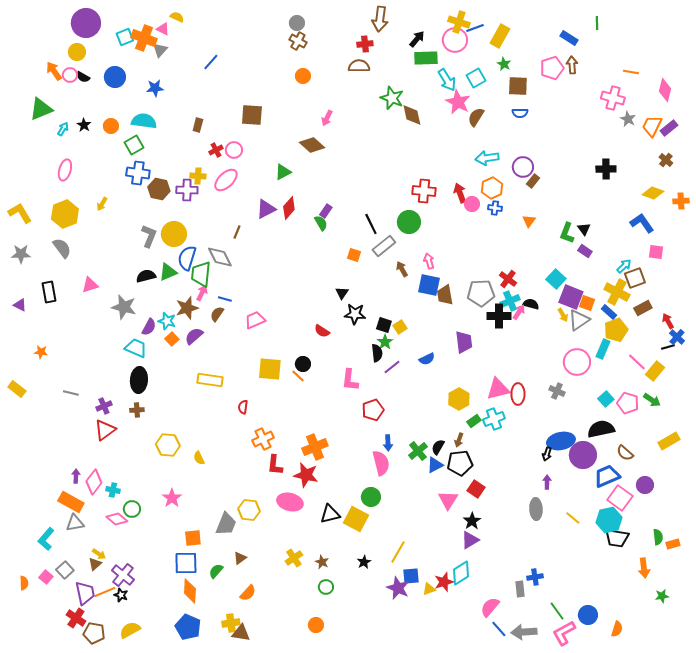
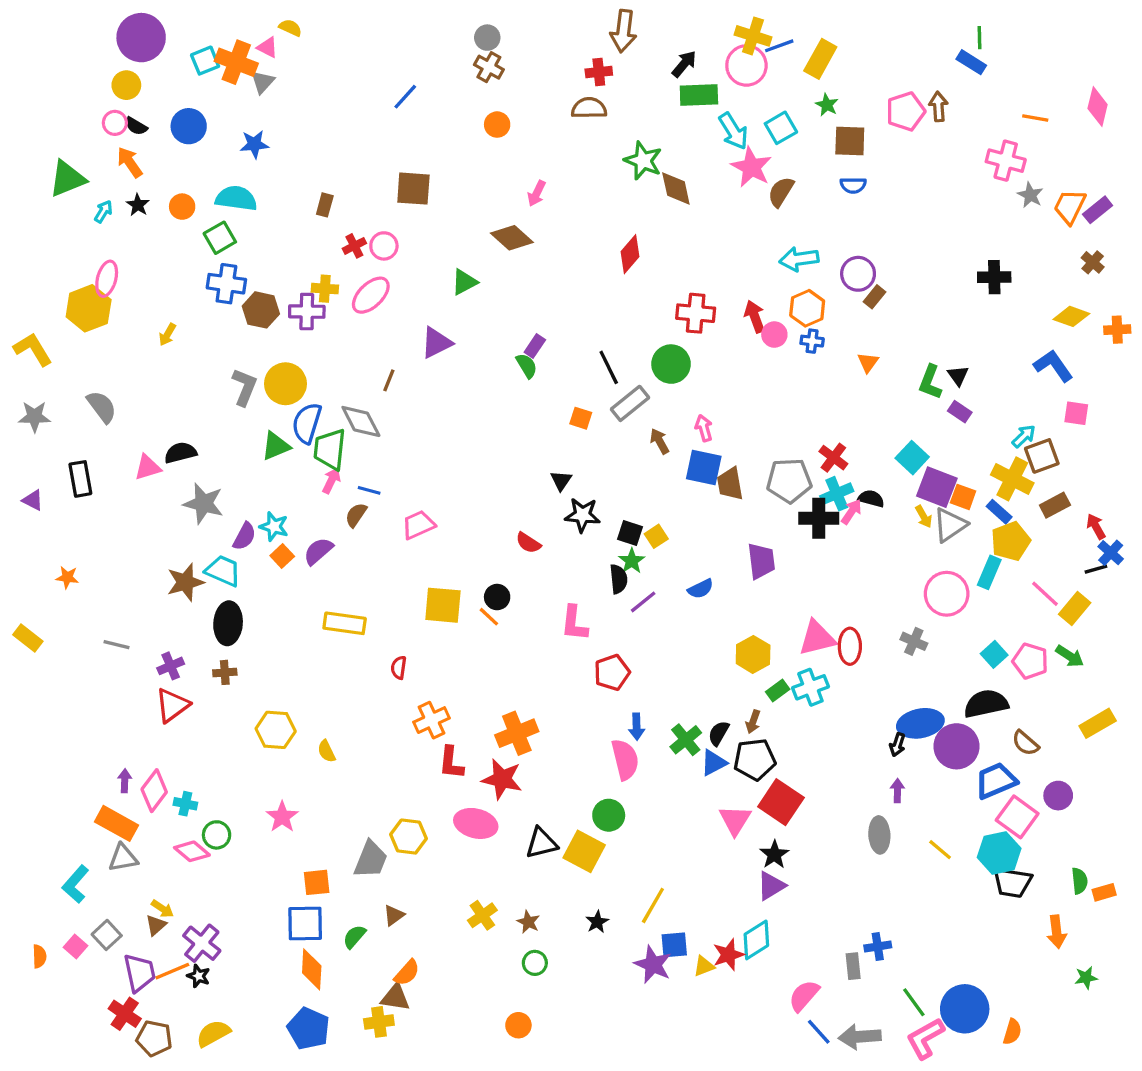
blue rectangle: (569, 38) -> (971, 62), moved
blue line: (211, 62) -> (405, 97), moved
orange arrow: (54, 71) -> (130, 162), moved
pink diamond: (665, 90) -> (1098, 106), moved
red diamond: (289, 208) -> (630, 254), moved
yellow hexagon: (65, 214) -> (89, 308), moved
black semicircle: (146, 276) -> (180, 453), moved
brown star: (187, 308) -> (185, 582), moved
red square: (476, 489) -> (781, 802), size x1.5
blue circle: (588, 615) -> (965, 1009), size x1.5
brown triangle: (241, 633) -> (395, 997), moved

